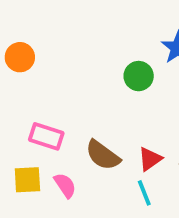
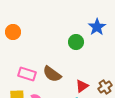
brown semicircle: (103, 155) -> (52, 74), moved

